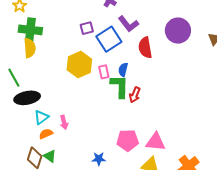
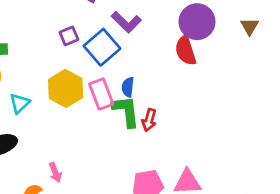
red semicircle: (145, 48) -> (186, 50), moved
pink rectangle: (104, 72) -> (101, 94), size x1.5
cyan triangle: (41, 117) -> (20, 103), moved

